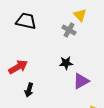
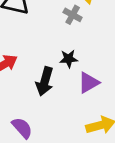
black arrow: (29, 90) -> (45, 81), moved, size x1.5

